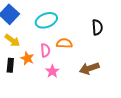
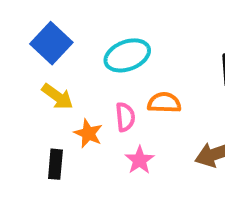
black rectangle: (10, 65) -> (55, 164), moved

